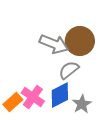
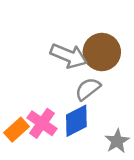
gray star: (82, 104) -> (117, 141), moved

